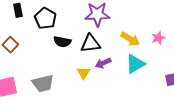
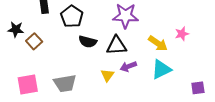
pink star: (158, 38) -> (182, 34), moved

